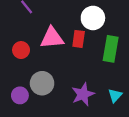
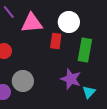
pink triangle: (52, 38) -> (32, 23), moved
purple star: (83, 94) -> (71, 79), moved, turned -30

